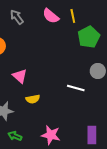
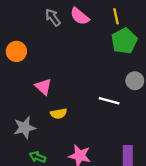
yellow line: (73, 16) -> (116, 16), moved
gray arrow: (17, 17) -> (53, 17), moved

